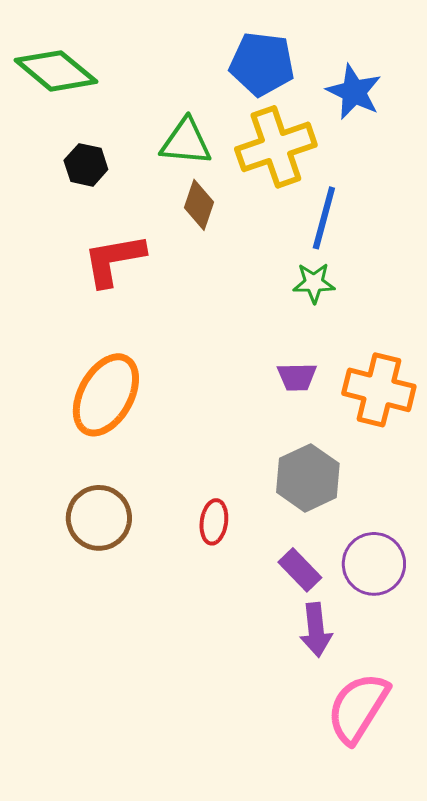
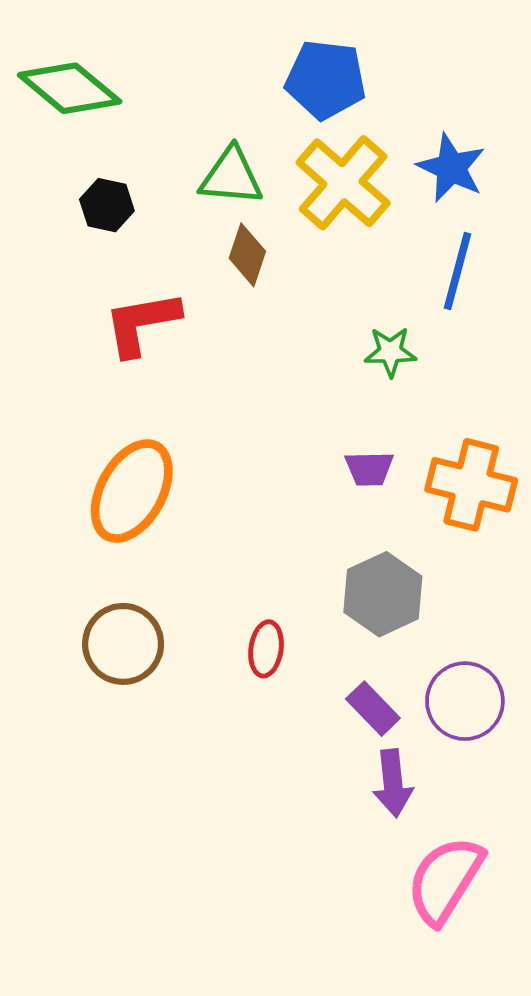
blue star: (354, 92) -> (451, 168), moved
yellow cross: (276, 147) -> (343, 183), turned -30
blue line: (324, 218) -> (457, 271), moved

